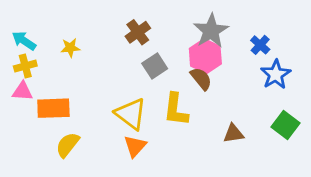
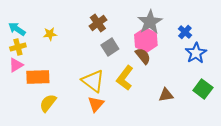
pink triangle: (23, 91) -> (16, 65), turned -35
yellow L-shape: (176, 110) -> (125, 78), turned 30

